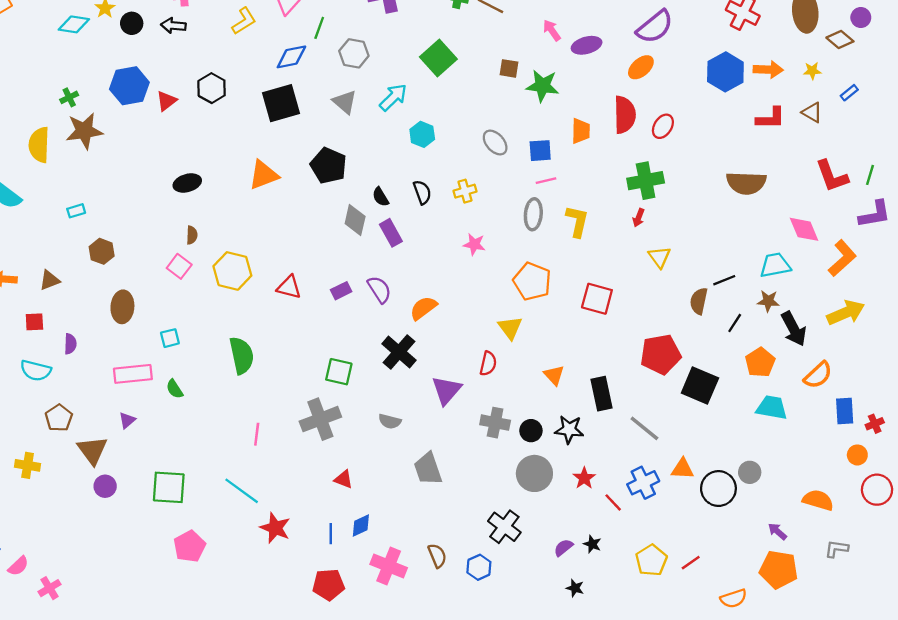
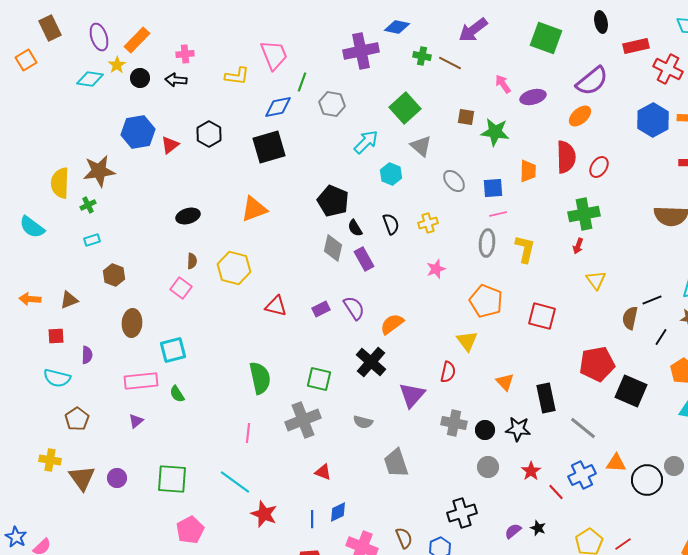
yellow L-shape: (244, 21) -> (237, 76), turned 40
green cross: (69, 97) -> (88, 205), moved
gray triangle: (345, 102) -> (421, 146), moved
black pentagon: (328, 166) -> (333, 201), moved
pink star: (474, 244) -> (436, 269), turned -30
yellow hexagon: (232, 271) -> (234, 268), moved
cyan square: (170, 338) -> (173, 350), size x1.5
green semicircle: (242, 355) -> (260, 378), moved
brown triangle: (92, 450) -> (82, 478), moved
gray circle: (534, 473) -> (488, 467), size x0.7
black cross: (504, 527) -> (462, 513), turned 36

